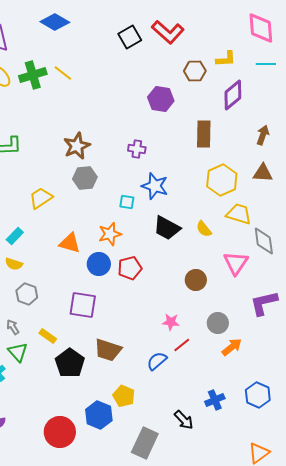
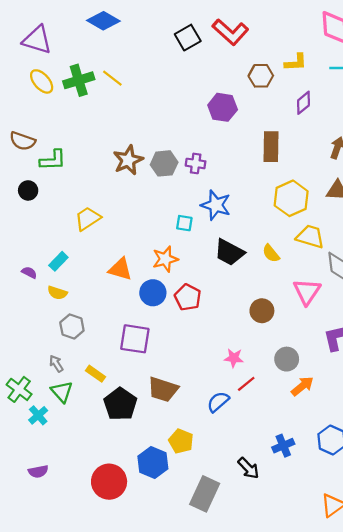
purple diamond: (233, 95) -> (304, 103), size x0.7
gray hexagon: (85, 178) -> (164, 163), moved
red pentagon: (130, 268) -> (188, 297), turned -30

